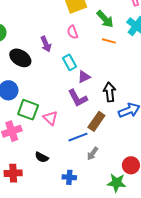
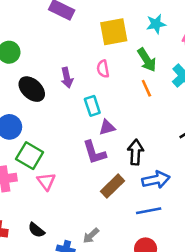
orange line: (109, 41) -> (146, 88), turned 40
pink triangle: (50, 118) -> (46, 181), moved
blue line: (78, 137) -> (149, 211), moved
gray arrow: (93, 154) -> (91, 236), moved
black semicircle: (42, 157) -> (36, 230), moved

